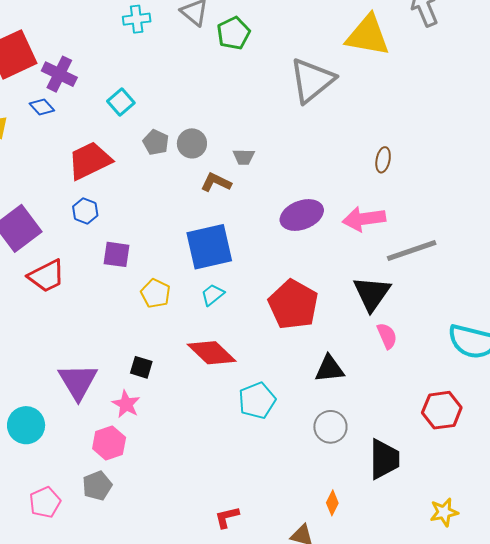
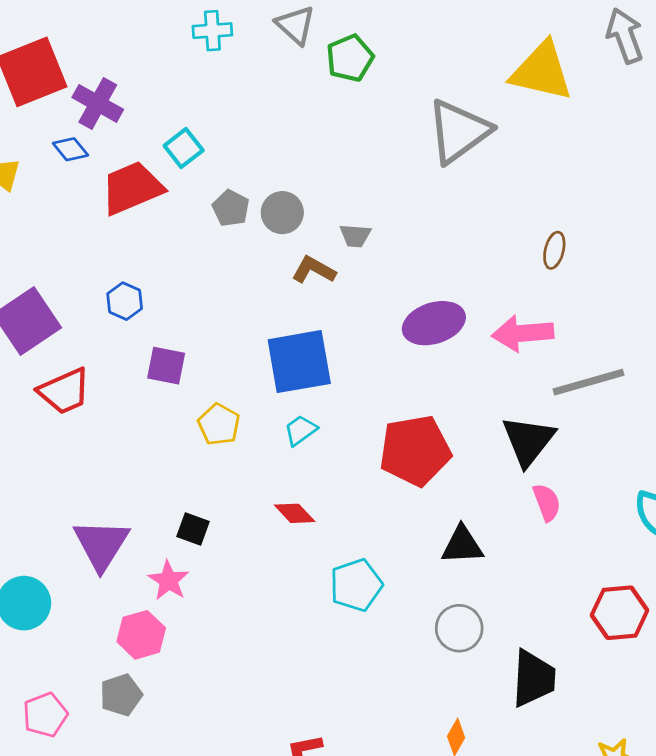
red trapezoid: (90, 161) -> (132, 188), moved
red pentagon: (293, 305) -> (415, 451), turned 30
red diamond: (212, 353) -> (295, 513), size x0.6

